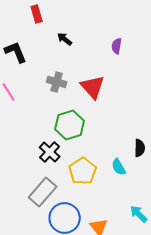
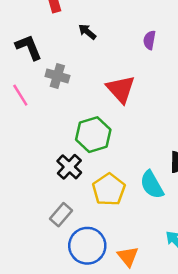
gray cross: (57, 82) -> (57, 76), moved
cyan semicircle: (119, 167) -> (152, 185), size x1.4
gray rectangle: (43, 192) -> (61, 215), size x0.7

